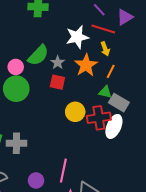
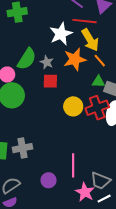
yellow arrow: (105, 49) -> (90, 40), size x1.6
orange star: (86, 65) -> (75, 59), turned 30
orange line: (111, 71) -> (100, 61), turned -56

